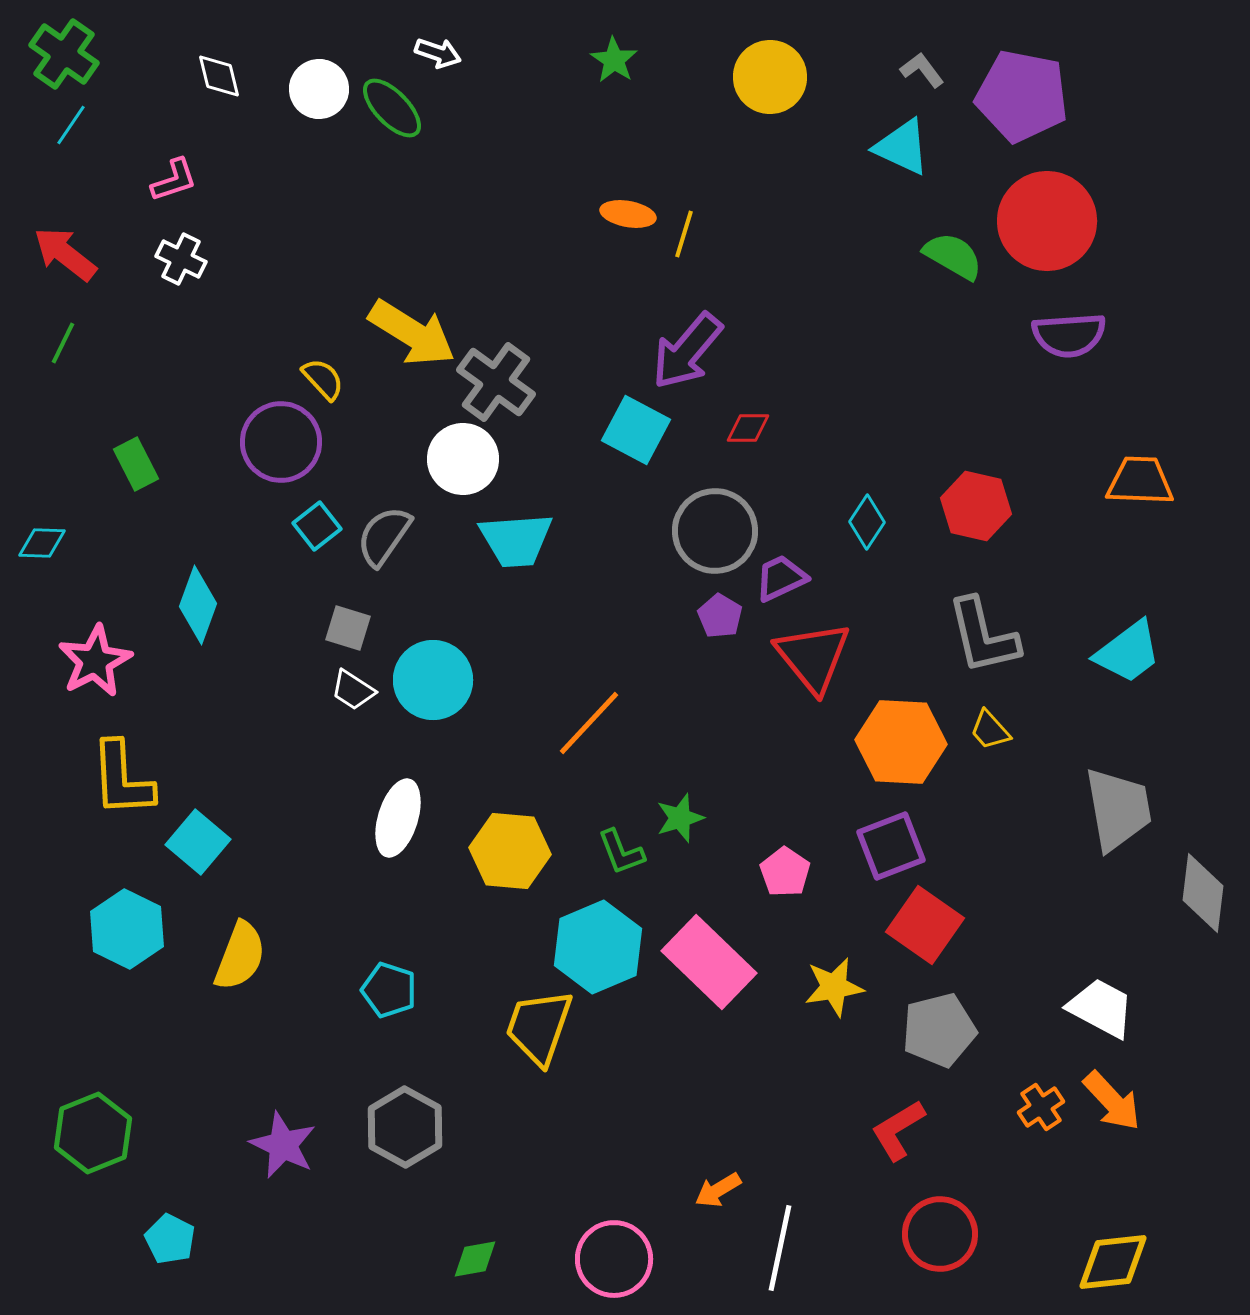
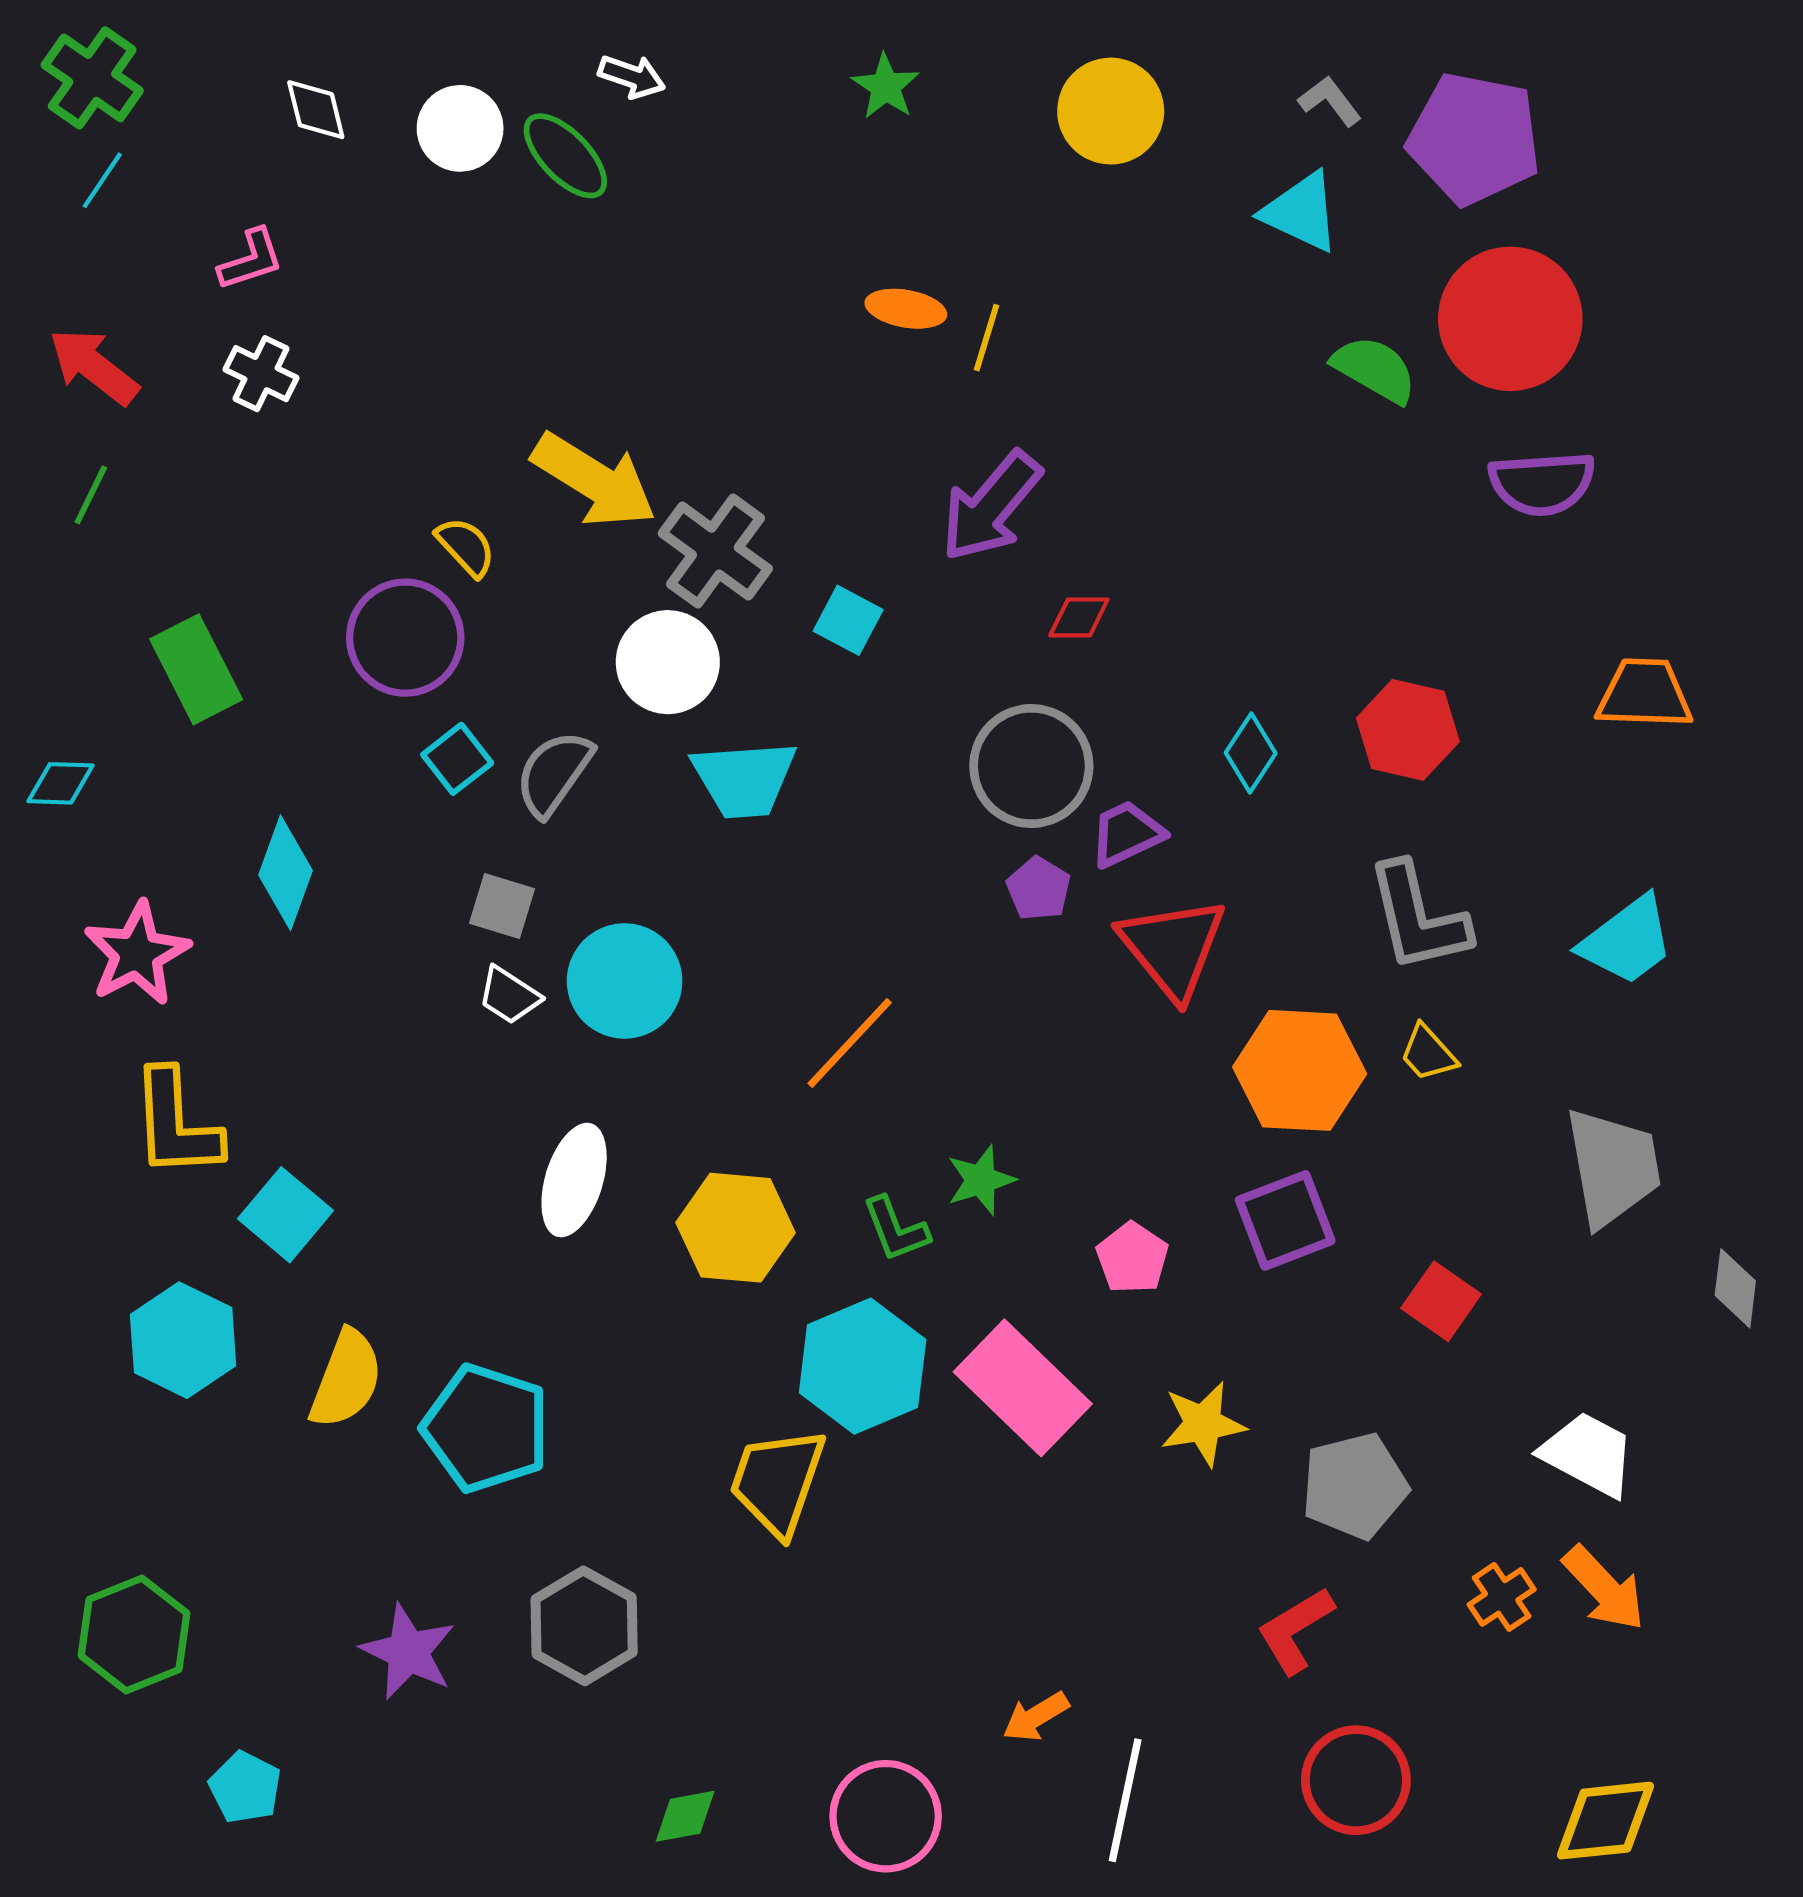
cyan square: (636, 430) -> (848, 620), moved, size x0.7
green rectangle: (136, 464) -> (196, 669), size x1.4
gray diamond: (1203, 893) -> (1735, 1288), size x0.7
red square: (925, 925) -> (1441, 1301), moved, size x0.7
cyan pentagon: (389, 990) -> (486, 1428), moved, size x1.6

